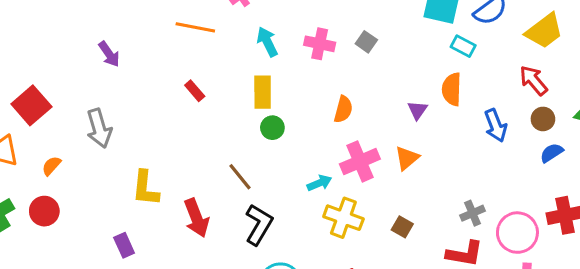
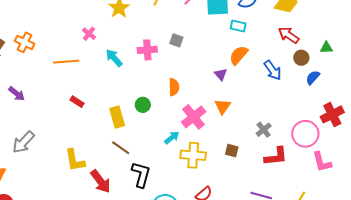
orange semicircle: (452, 89) -> (239, 55), turned 55
yellow rectangle: (263, 92) -> (117, 117), moved
gray arrow: (99, 128) -> (23, 142), turned 75
green circle: (272, 128) -> (143, 105), moved
yellow L-shape: (145, 188) -> (75, 160), moved
gray cross: (473, 213) -> (264, 130), moved

